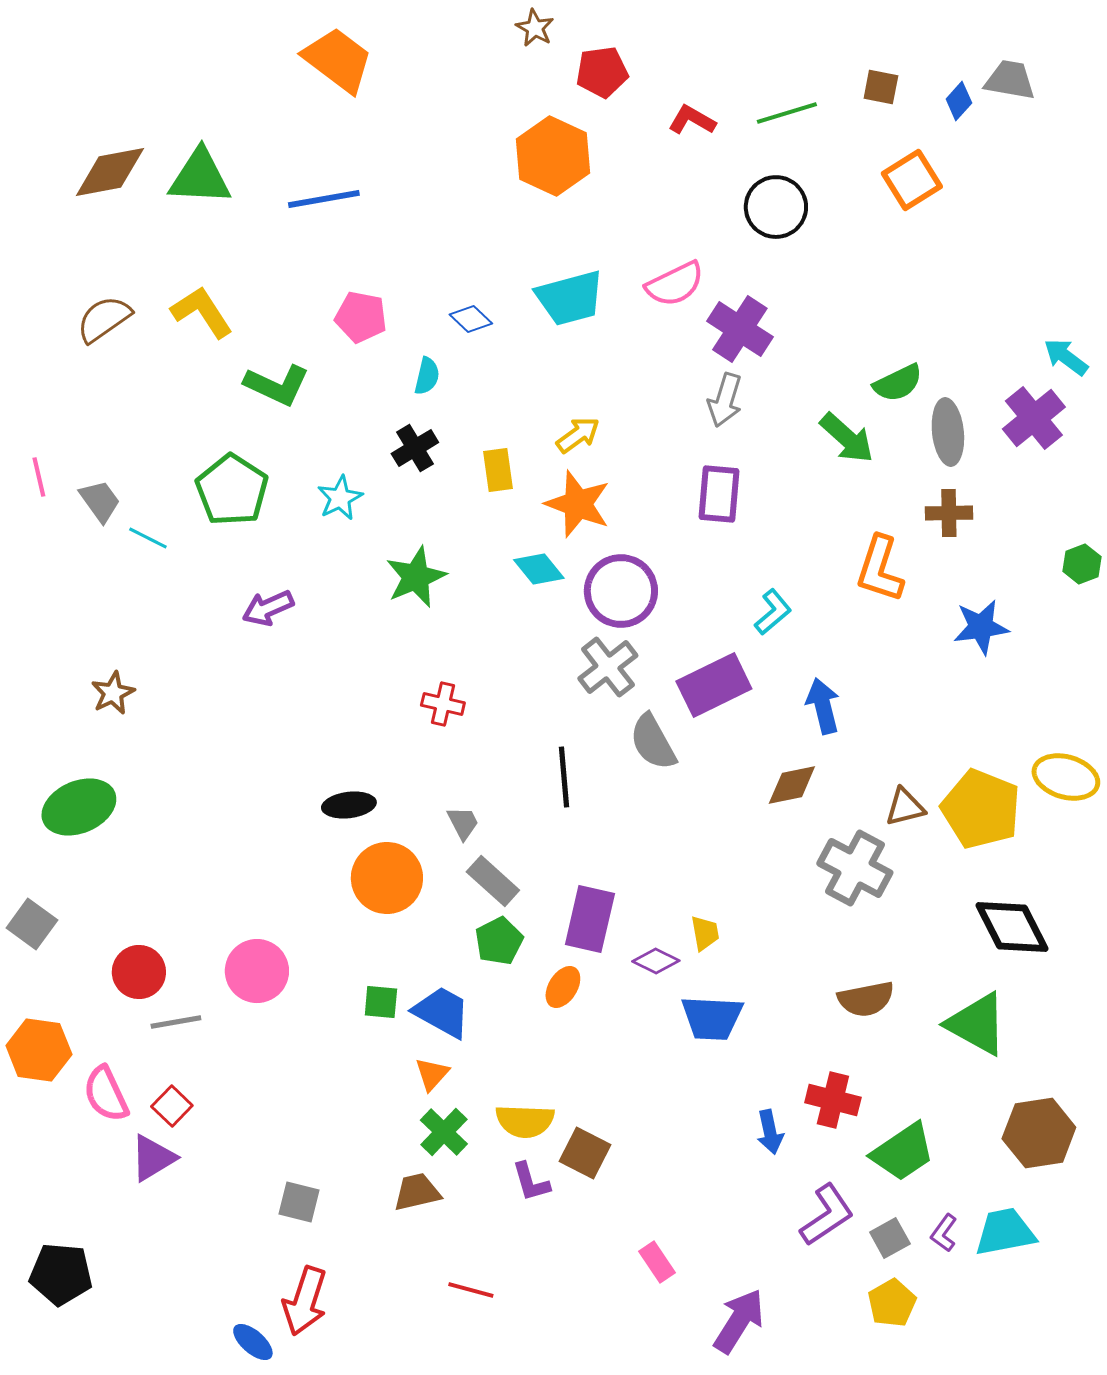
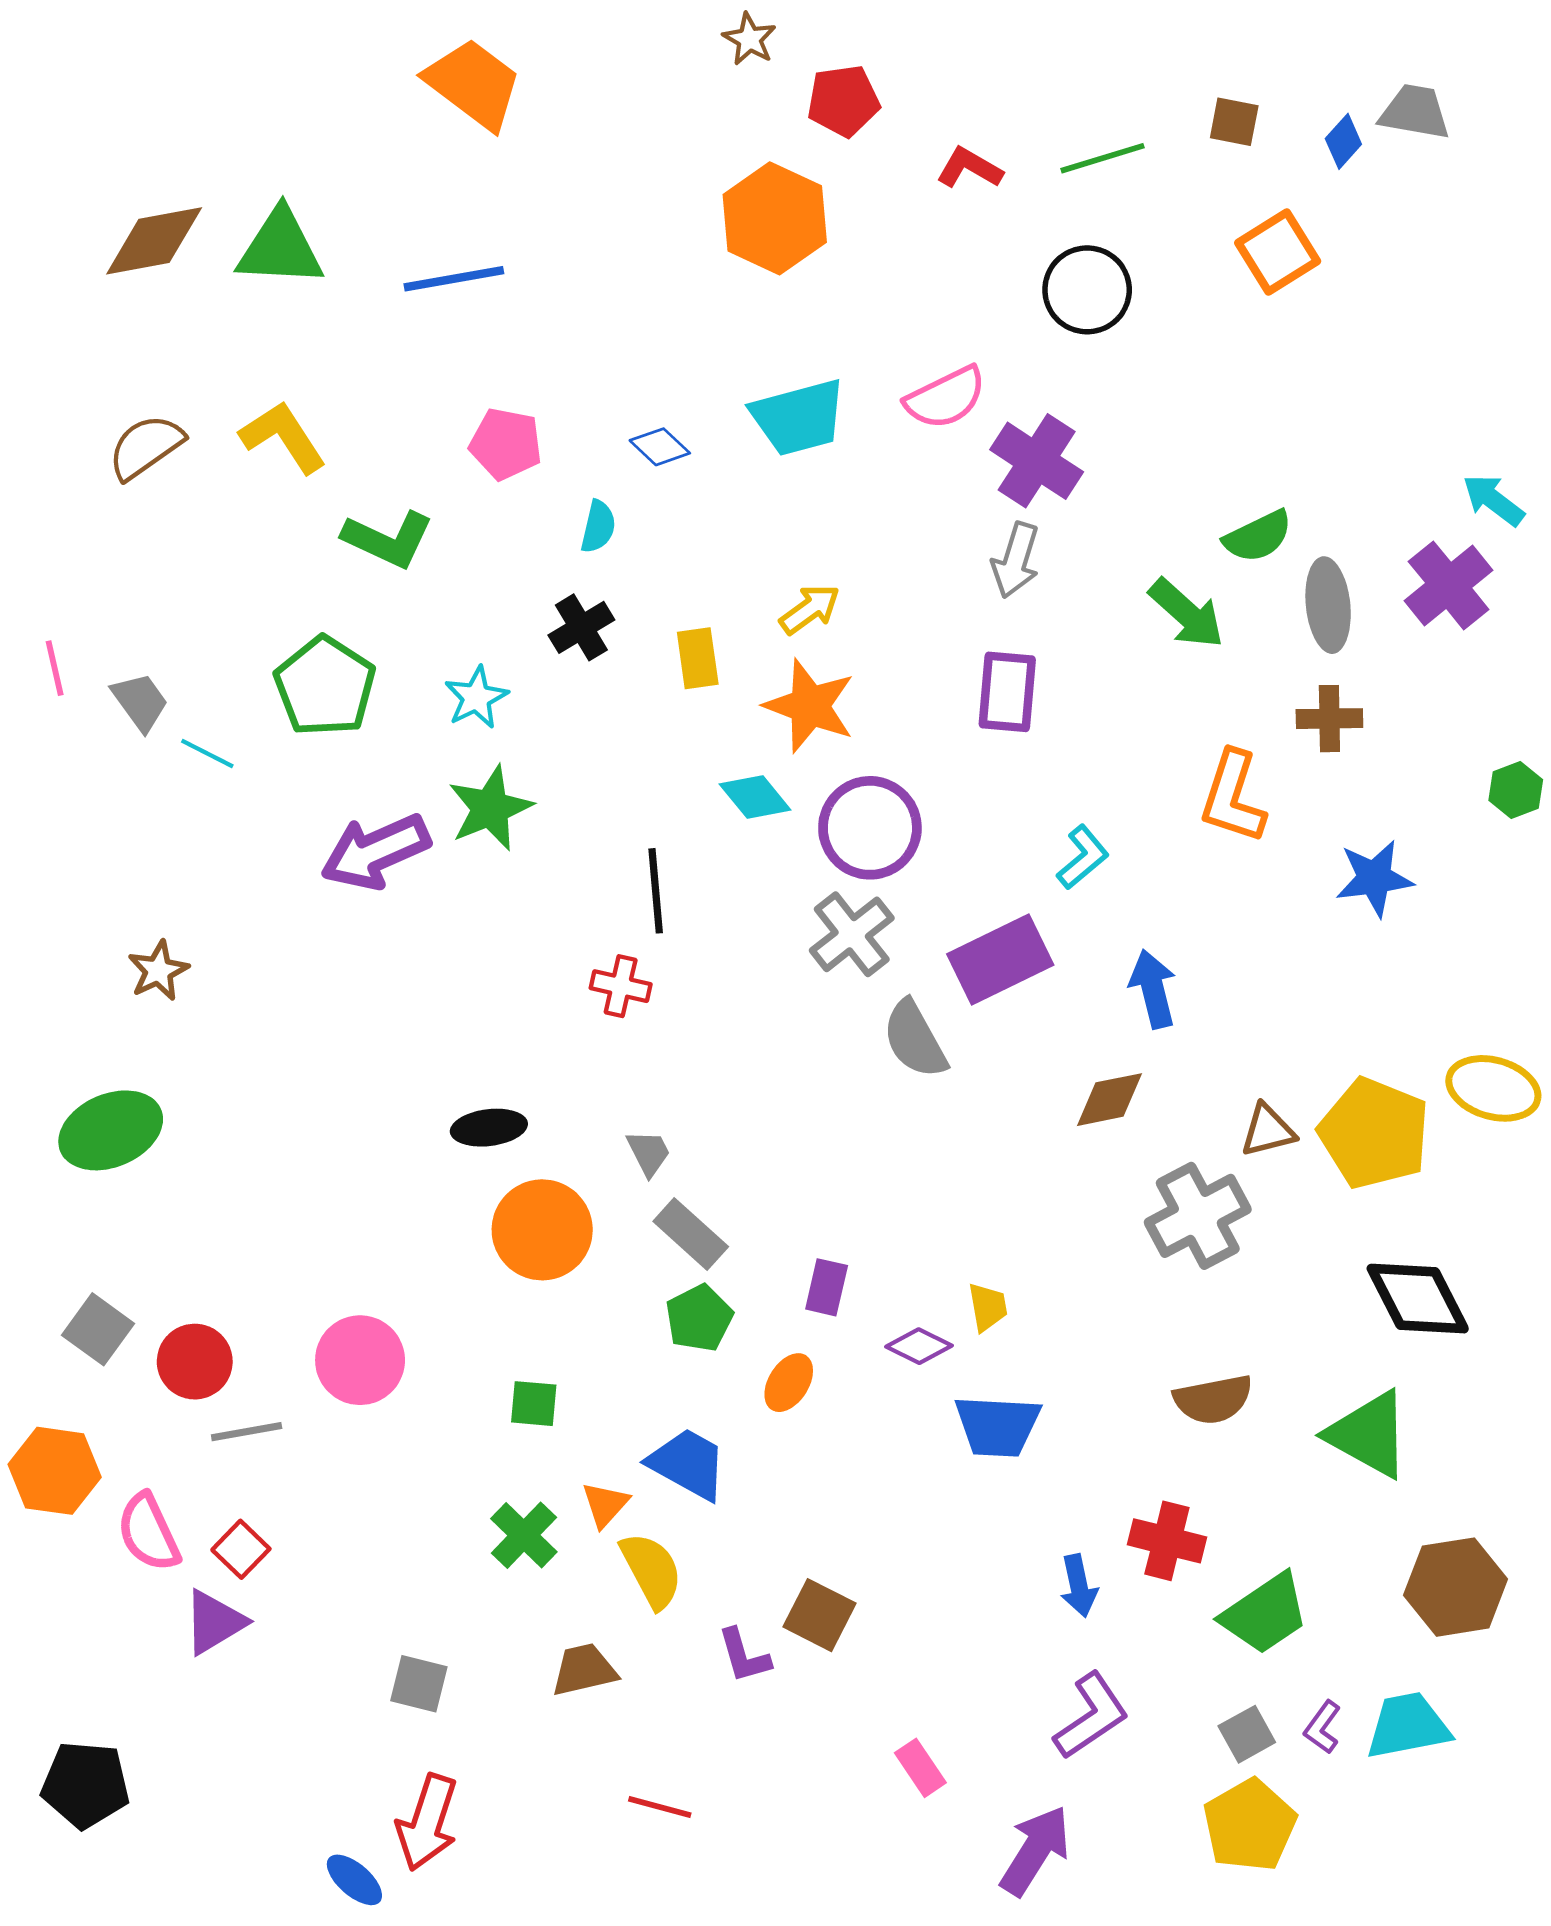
green star: (416, 577) -> (490, 808), moved
purple arrow: (268, 608) -> (375, 852), size x1.5
black line: (564, 777) -> (656, 891), moved
gray cross: (855, 868) -> (1198, 1216), turned 34
purple rectangle: (590, 919) -> (827, 1287), size x0.6
gray square: (32, 924) -> (98, 1329), moved
blue trapezoid: (442, 1012) -> (688, 1464), moved
yellow semicircle: (525, 1121) -> (651, 1570), moved, turned -120
green cross: (444, 1132) -> (524, 1535), moved
purple L-shape: (827, 1215) -> (1091, 1716), moved
yellow pentagon: (892, 1303) -> (1250, 1825), size x1.4

